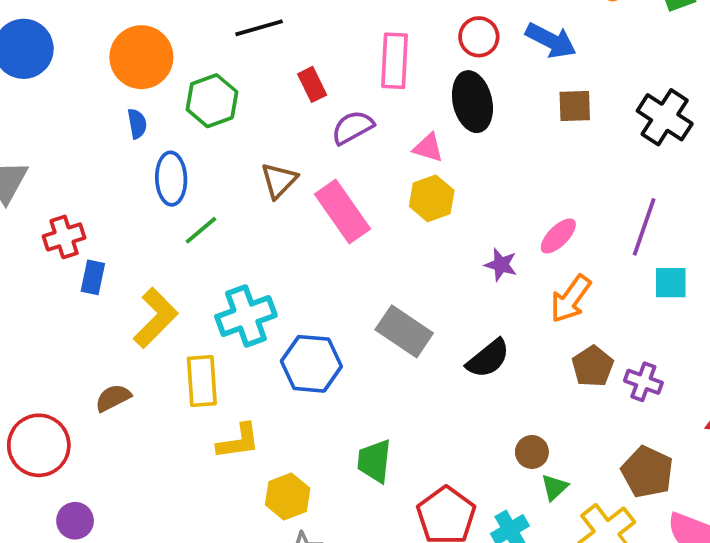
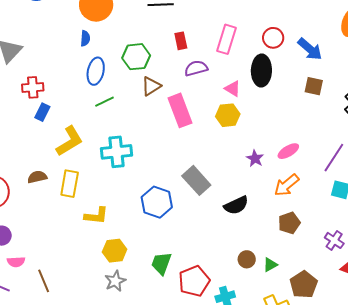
green hexagon: (212, 101) -> (136, 57), moved
blue hexagon: (311, 364) -> (157, 202), moved
yellow rectangle: (202, 381) -> (70, 184), moved
purple cross: (643, 382) -> (334, 240), moved
green trapezoid: (374, 461) -> (161, 263), moved
green triangle: (555, 487) -> (270, 265), moved

